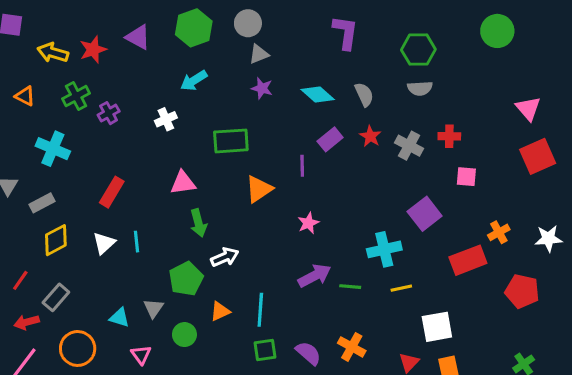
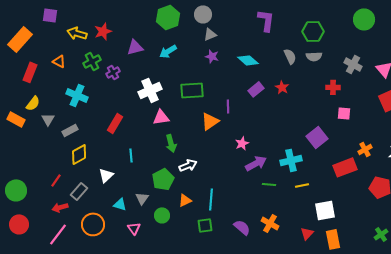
purple triangle: (138, 37) -> (135, 47), moved, turned -42
gray semicircle: (364, 94) -> (290, 56), moved
white cross: (166, 119) -> (150, 90), moved, size x1.6
gray cross: (409, 146) -> (353, 64), moved
purple line: (302, 166) -> (228, 106), moved
white triangle: (104, 243) -> (106, 175), moved
purple arrow: (315, 276) -> (256, 163), moved
green square: (265, 350) -> (205, 225), moved

